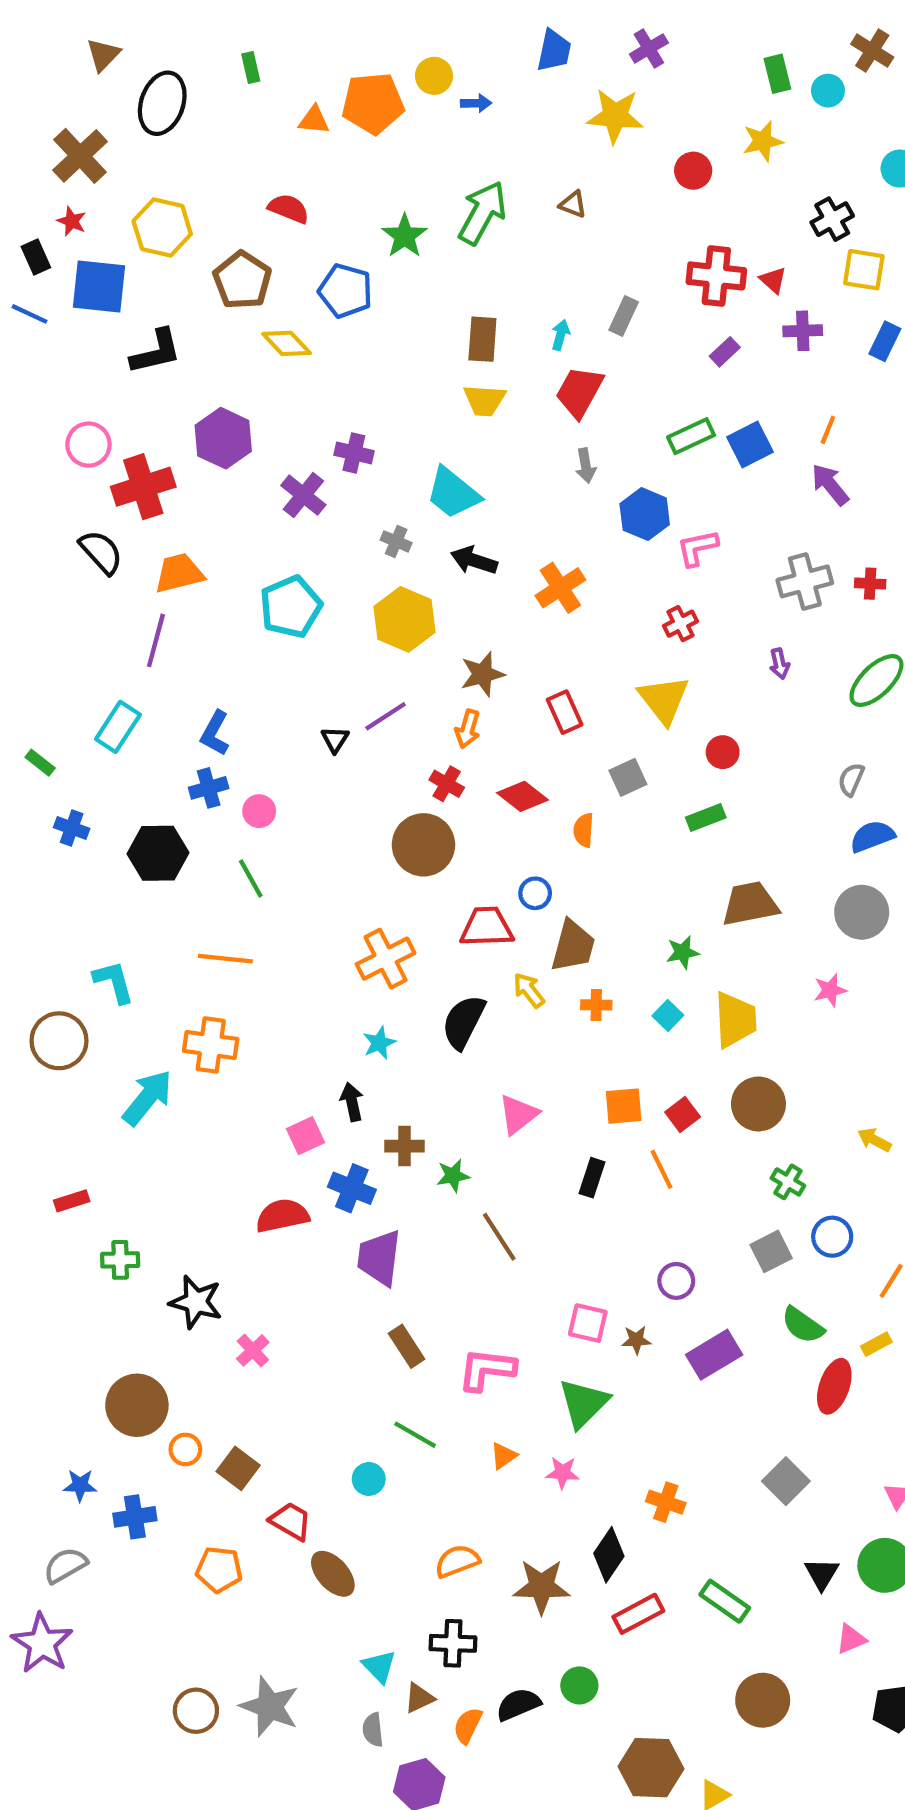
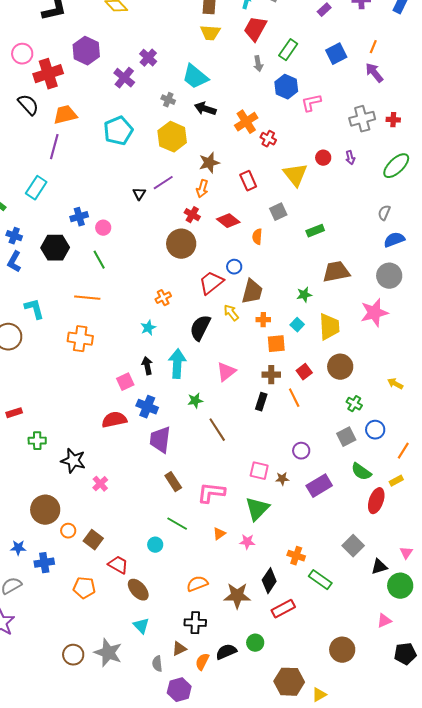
green rectangle: (691, 436) -> (288, 50), moved, turned -30
purple cross: (354, 453) -> (148, 58), turned 30
red cross: (680, 624) -> (268, 139), moved, turned -35
blue L-shape: (215, 733) -> (14, 262), moved
red circle: (723, 752) -> (323, 158), moved
red trapezoid: (487, 927) -> (211, 283), turned -36
orange cross: (386, 959) -> (163, 298), size x0.6
pink star: (830, 990) -> (374, 313), size x1.8
cyan star: (379, 1043) -> (148, 328), moved
cyan arrow: (147, 1098) -> (177, 364), moved, turned -36
orange square: (624, 1106) -> (276, 344), moved
brown cross: (405, 1146) -> (271, 375), moved
black triangle: (822, 1574) -> (379, 567), moved, turned 42
green rectangle: (725, 1601) -> (320, 580), moved
cyan triangle: (379, 1666) -> (141, 626), moved

